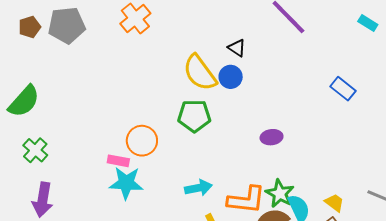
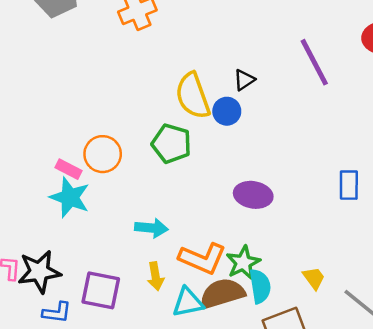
black triangle: (237, 48) -> (244, 80), turned 36
blue rectangle: (343, 89) -> (349, 185), moved, turned 35
purple ellipse: (272, 137) -> (253, 195), size x1.4
yellow trapezoid: (334, 203) -> (314, 278), moved

